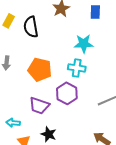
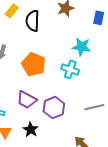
purple hexagon: (67, 93) -> (54, 108), moved

